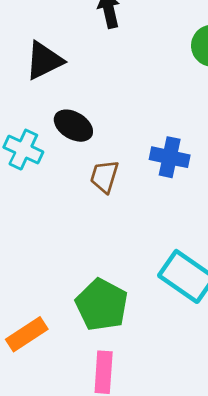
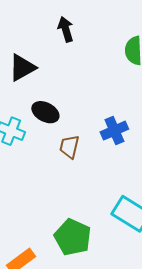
blue cross: (170, 157) -> (114, 131), turned -32

